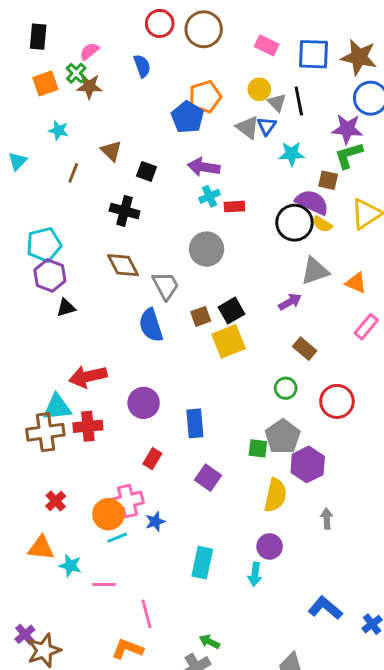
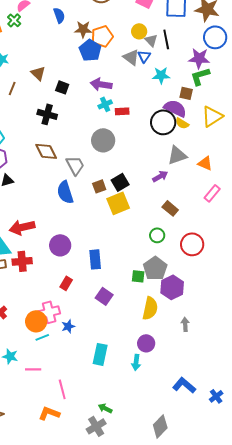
brown star: (89, 86) -> (83, 29), moved

